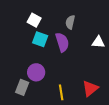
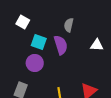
white square: (34, 20) -> (23, 22), moved
purple circle: (36, 72) -> (35, 63), moved

